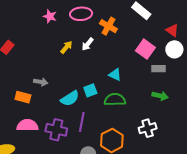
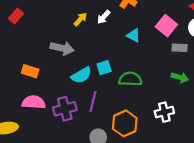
cyan triangle: (115, 75) -> (134, 35), moved
gray arrow: (41, 82) -> (62, 48), moved, size x1.5
purple cross: (56, 130) -> (65, 109), turned -30

